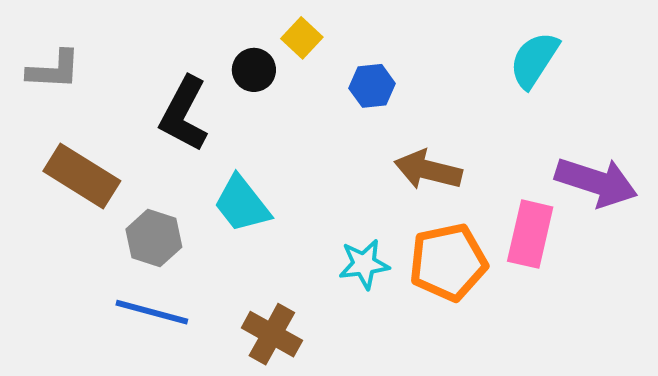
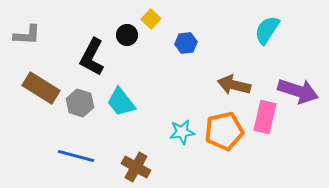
brown arrow: (428, 170) -> (234, 85), moved
gray hexagon: (154, 238) -> (80, 103), moved

